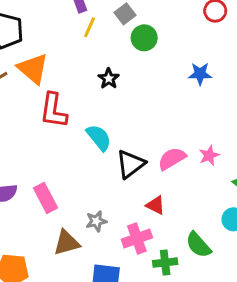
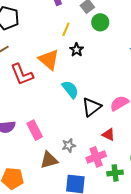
yellow line: (89, 27) -> (66, 29), moved
orange triangle: (33, 69) -> (49, 60), moved
red L-shape: (54, 110) -> (22, 74), moved, turned -30

